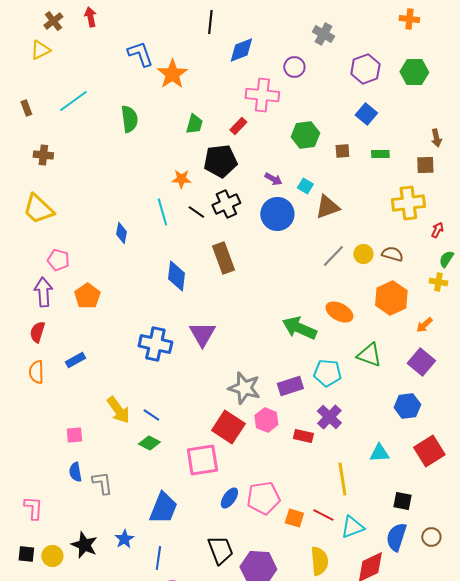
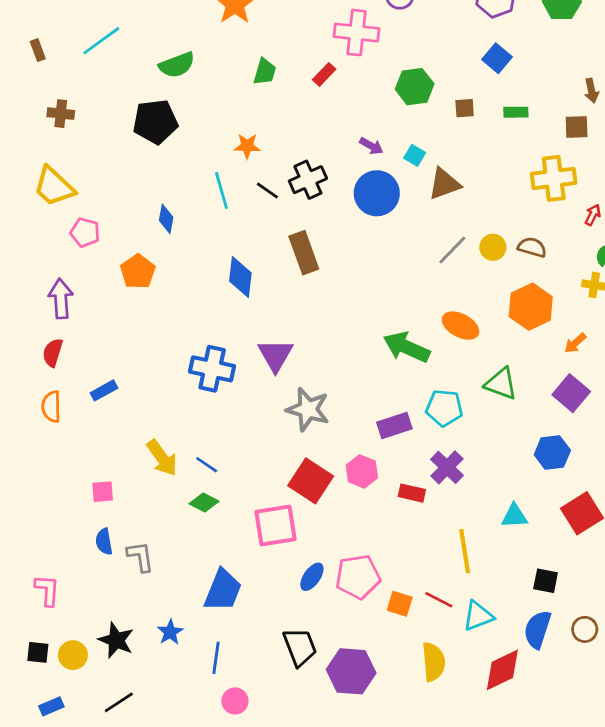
green semicircle: (129, 119) -> (177, 65), turned 76
black pentagon: (220, 161) -> (155, 122), moved
pink pentagon: (58, 260) -> (85, 232), moved
orange pentagon: (87, 296) -> (138, 272), moved
gray star: (244, 388) -> (308, 409), moved

